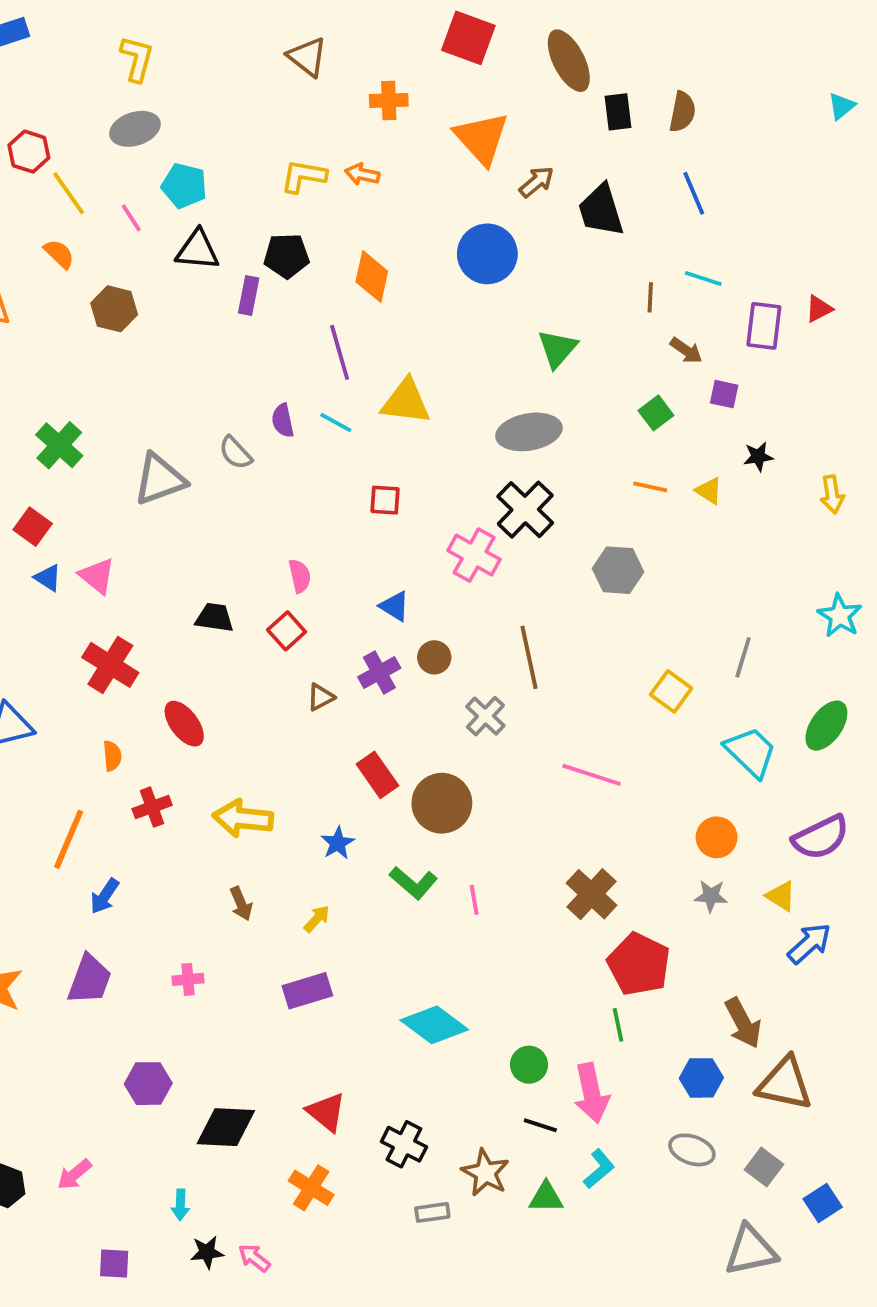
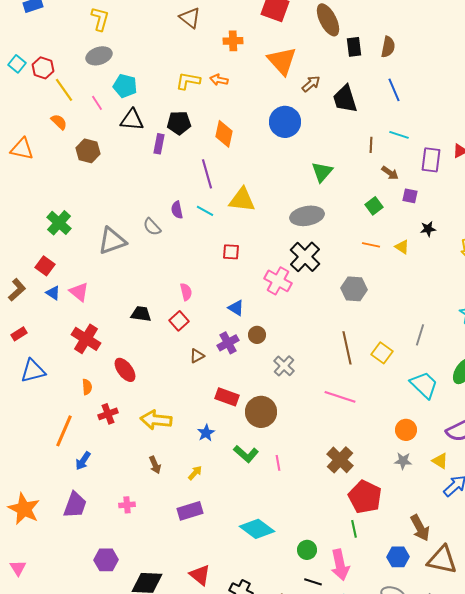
brown line: (529, 657) -> (347, 348), moved
red rectangle: (377, 775) -> (227, 397), turned -35

